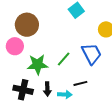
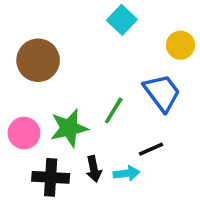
pink circle: (15, 46) -> (24, 133), moved

